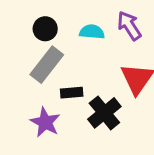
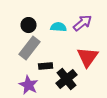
purple arrow: (129, 26) -> (83, 23), turned 84

